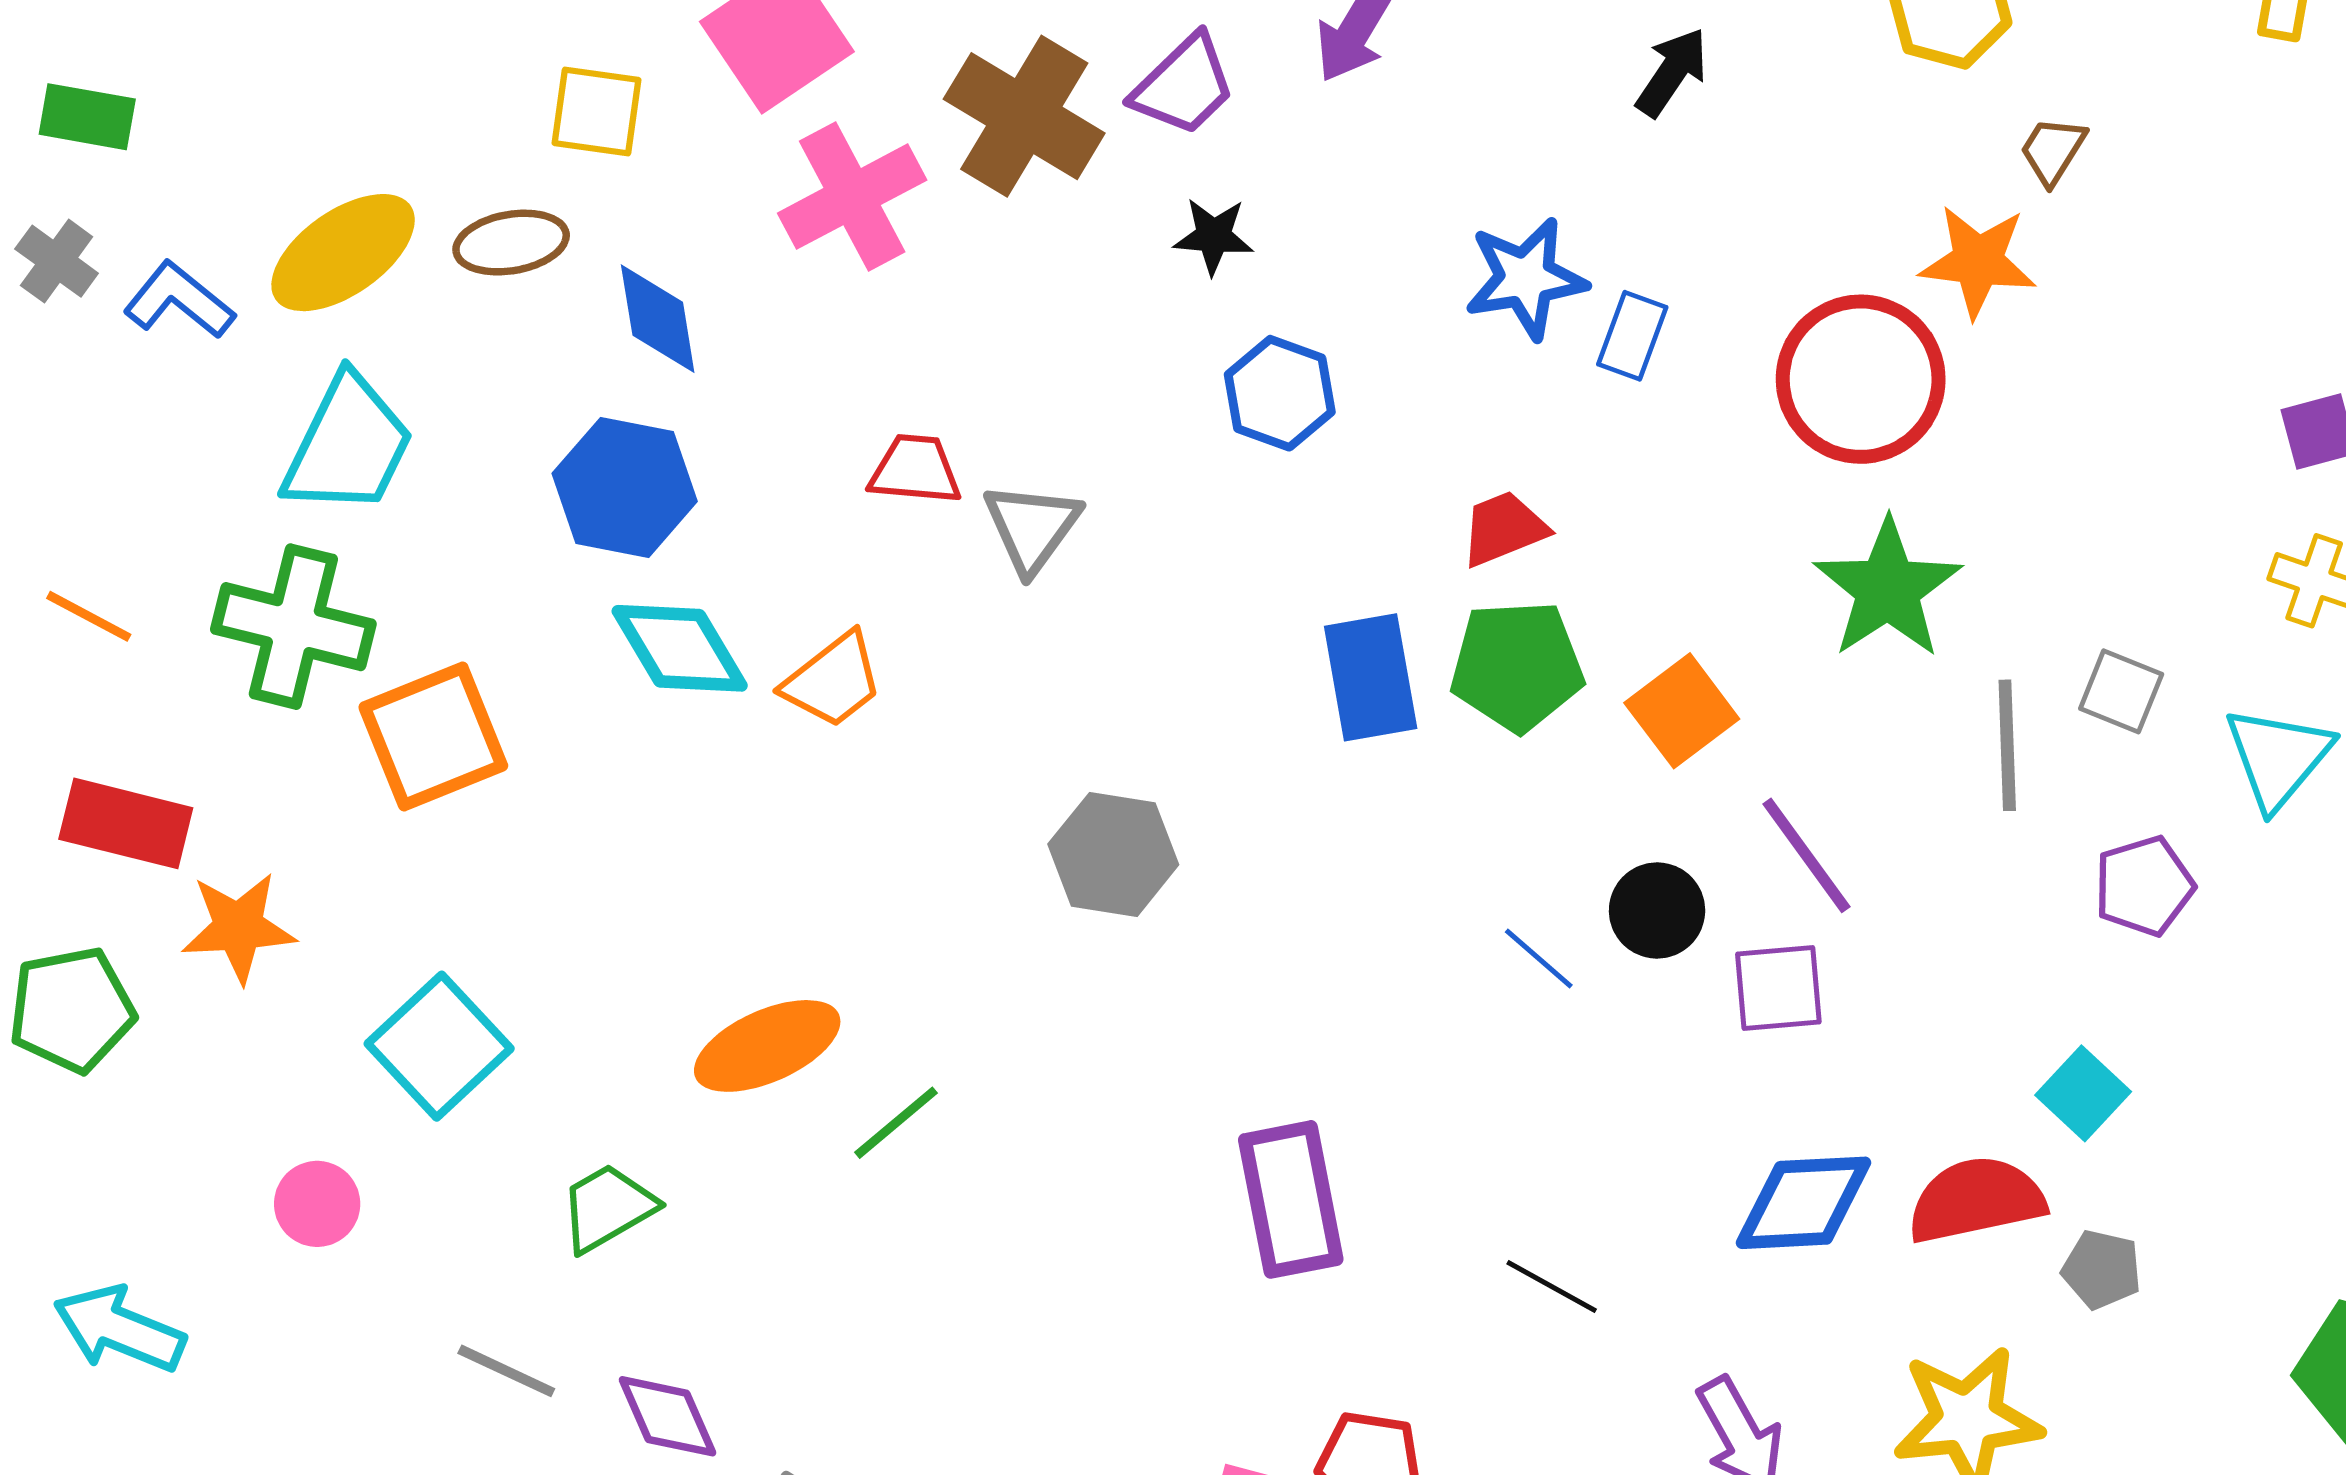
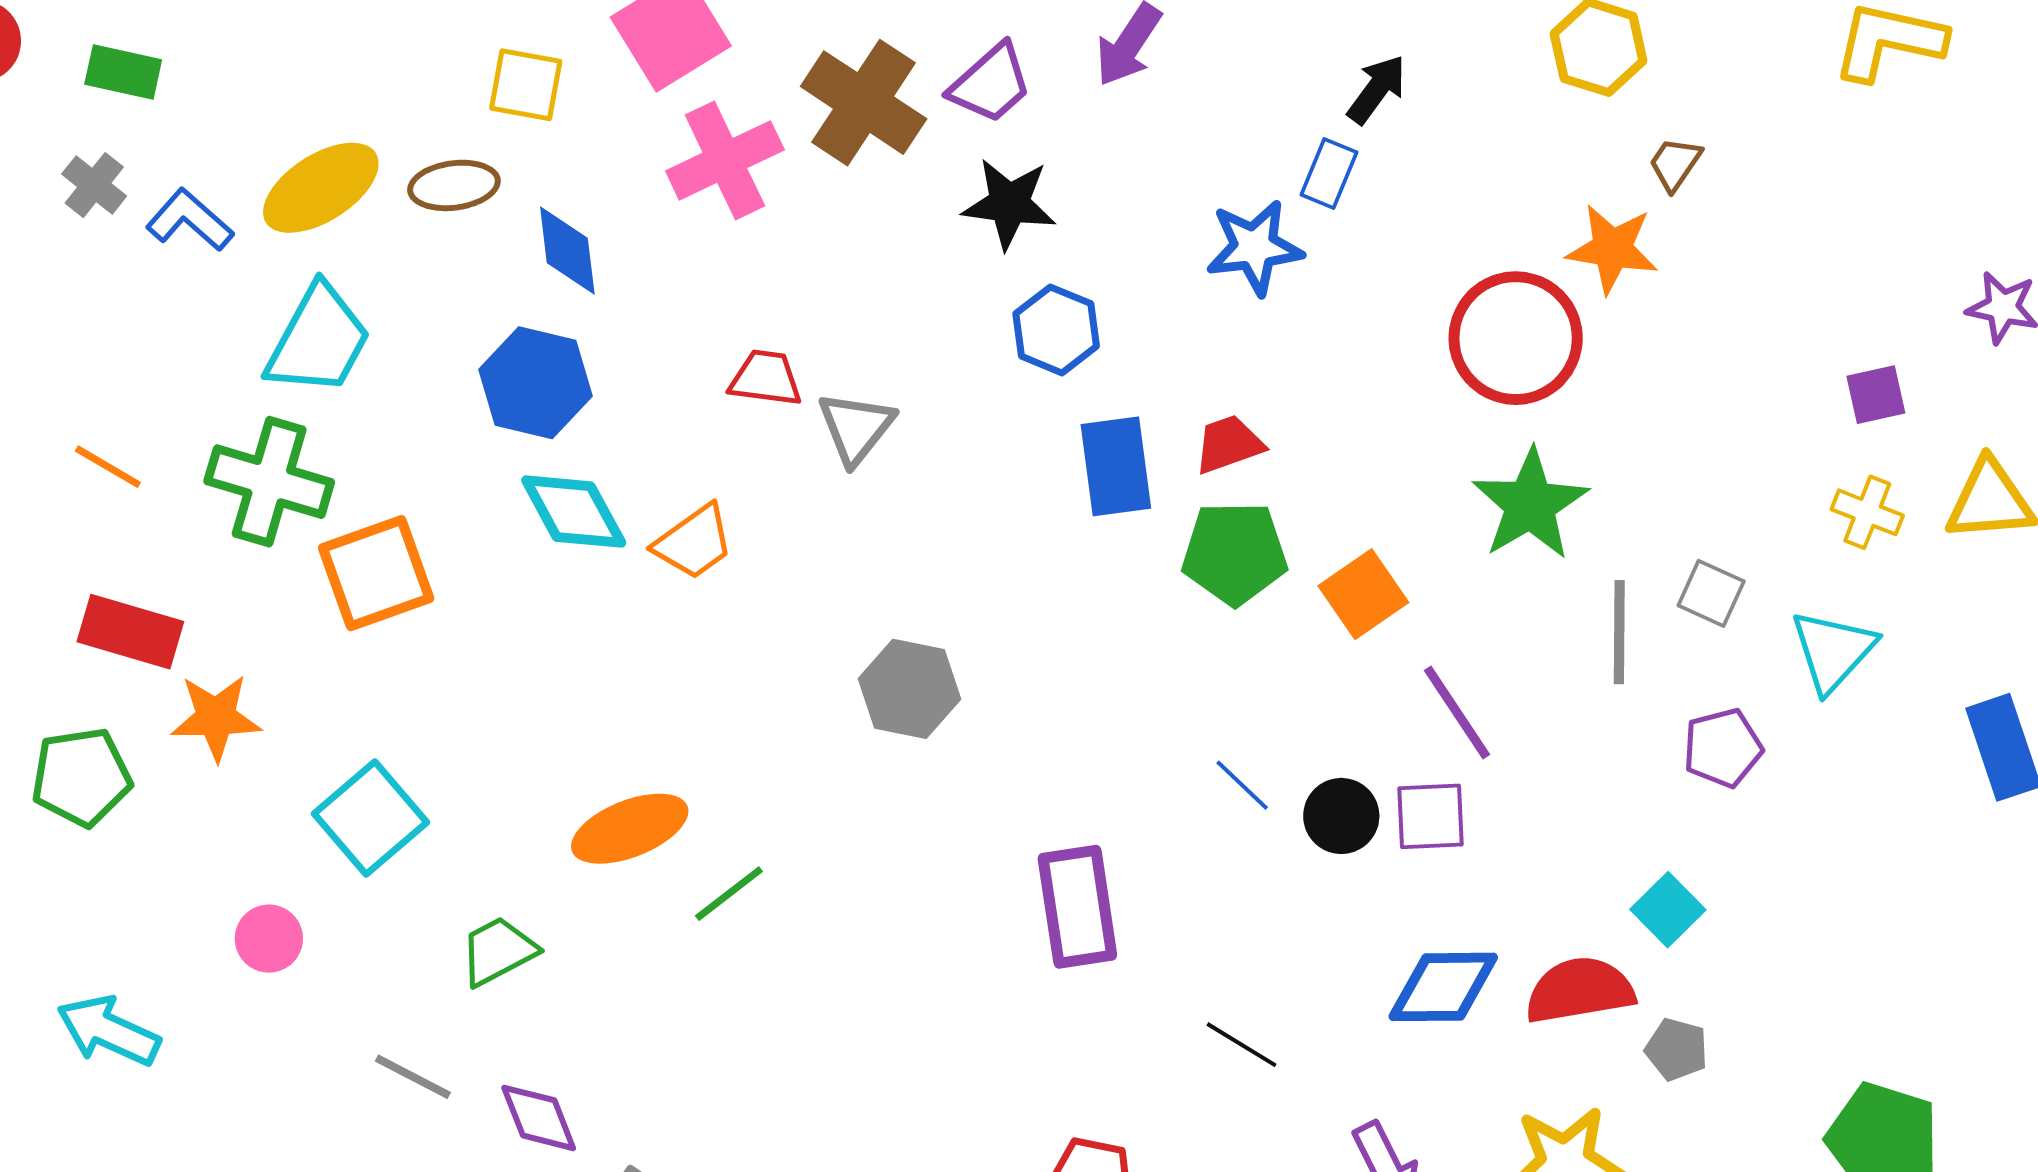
black star: (1214, 236) -> (1009, 204), size x1.5
blue rectangle: (1632, 336) -> (1329, 173), moved
blue rectangle: (1371, 677) -> (1116, 466), moved
black circle: (1657, 910) -> (1341, 816), moved
purple rectangle: (1291, 1199) -> (1077, 907), moved

